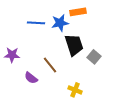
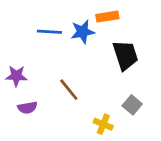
black trapezoid: (74, 45) -> (125, 55), moved
gray square: (94, 57) -> (132, 105), moved
purple semicircle: (31, 78) -> (27, 108), moved, turned -48

